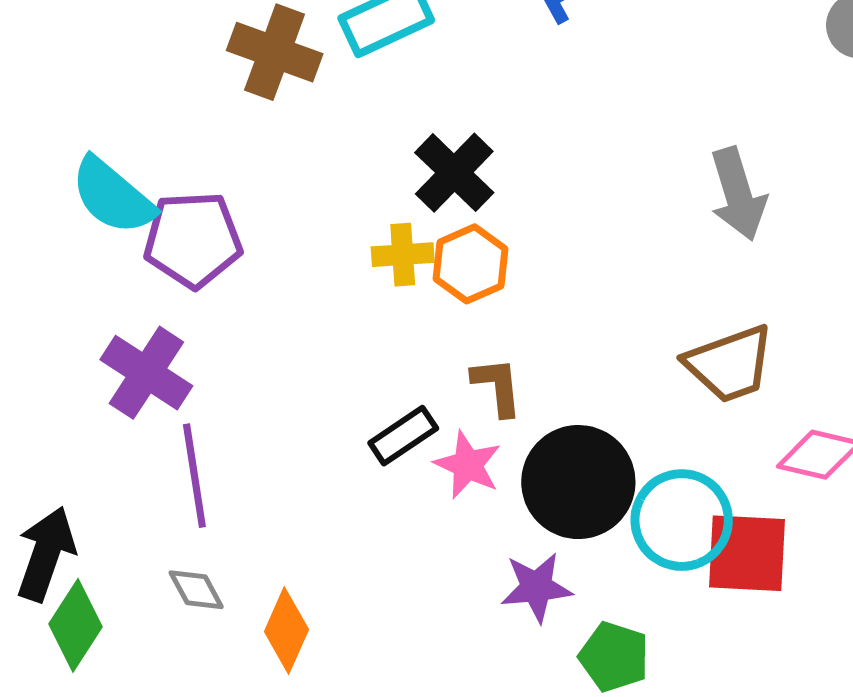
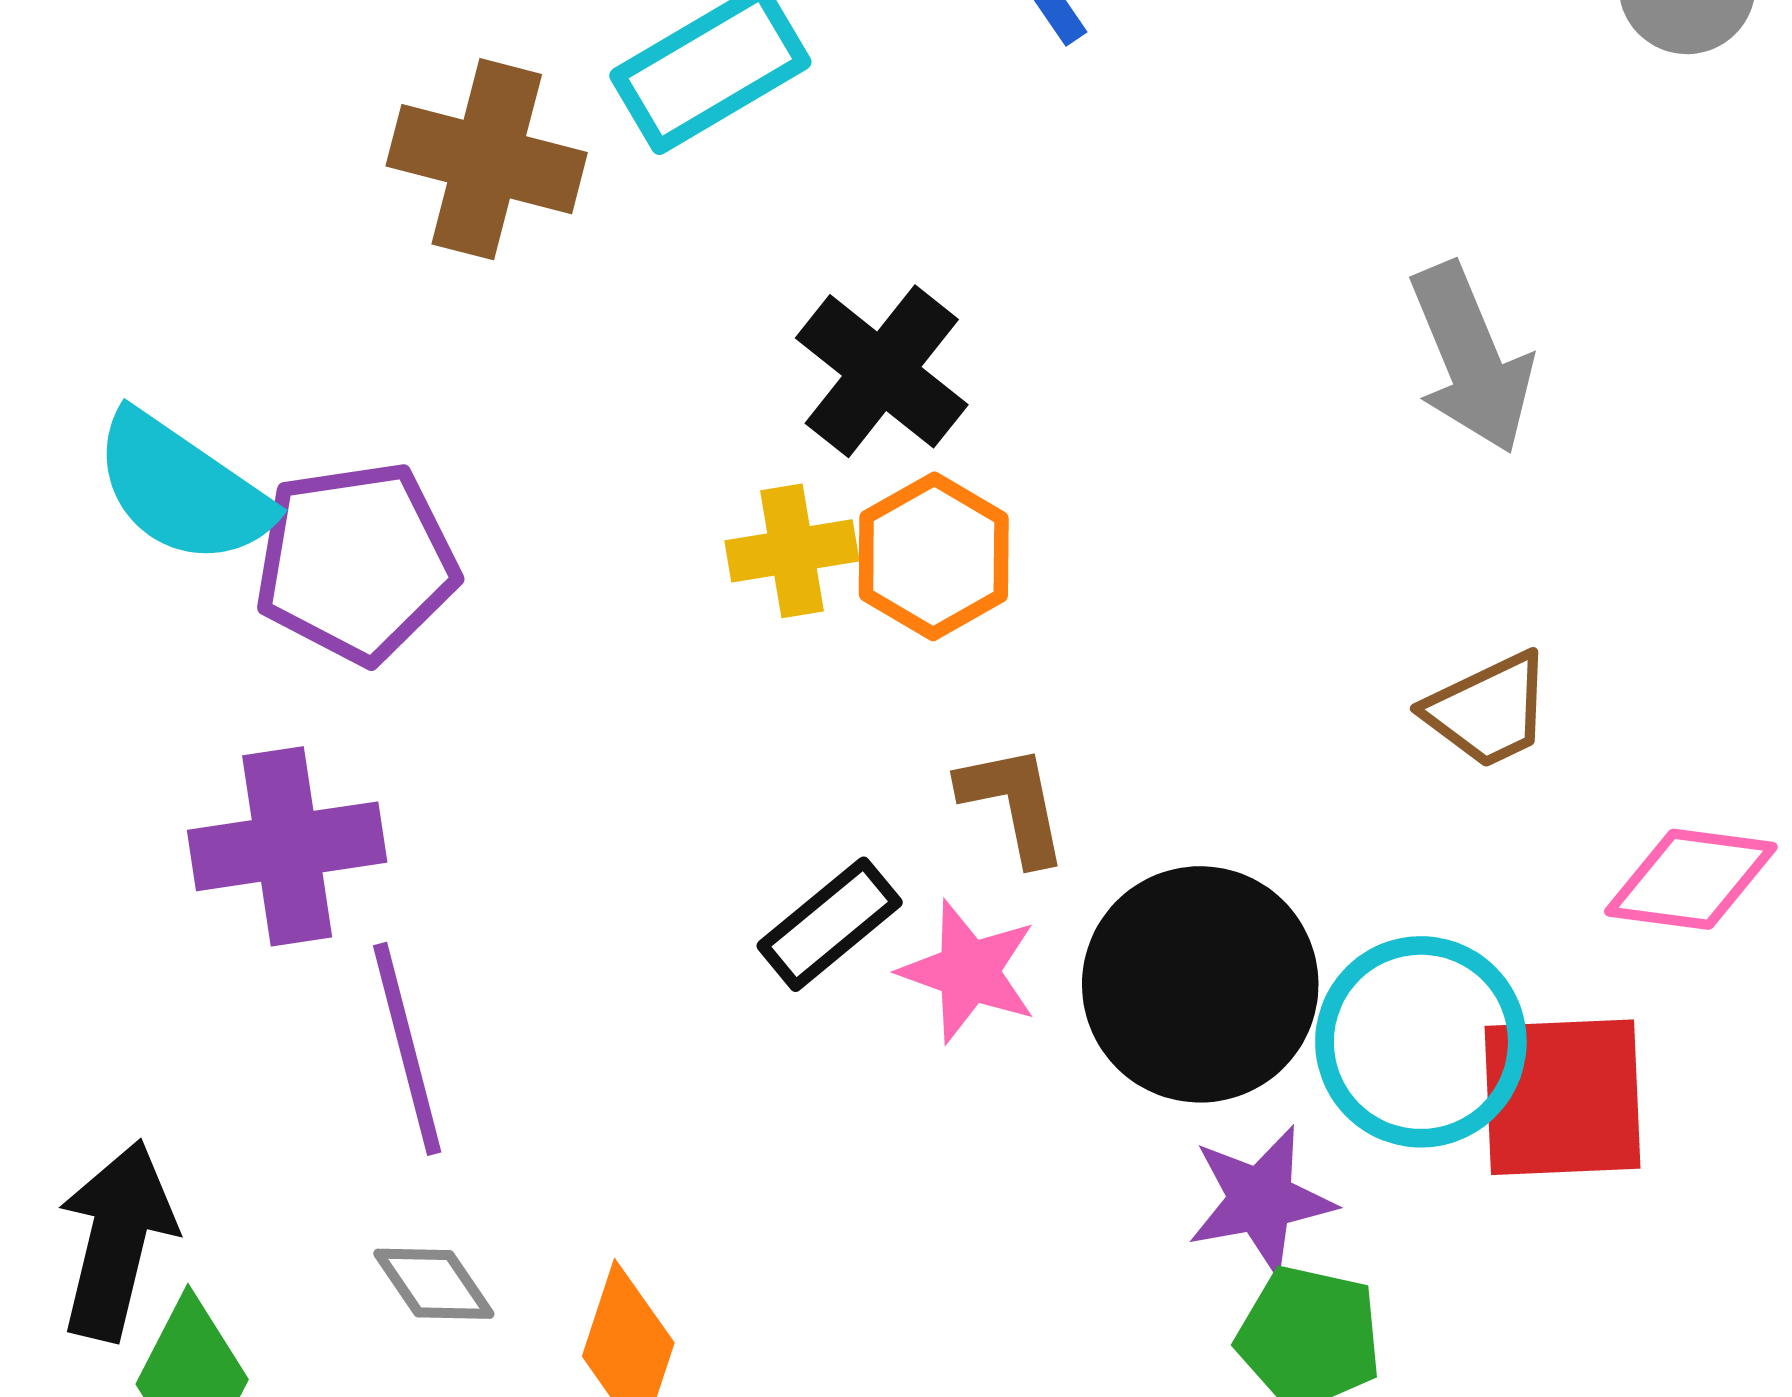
brown trapezoid: (730, 364) -> (1488, 710), size x0.7
purple cross: (146, 373) -> (287, 846), turned -36
purple star: (536, 587) -> (1261, 1200), moved

